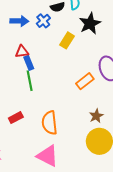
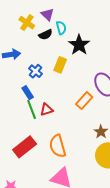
blue cross: (43, 21) -> (35, 71), moved
red triangle: (22, 52) -> (47, 110), moved
red rectangle: (16, 118) -> (25, 147), size x1.6

